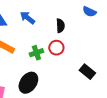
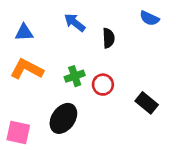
blue arrow: (27, 18) -> (75, 23), moved
red circle: (56, 48) -> (103, 85), moved

